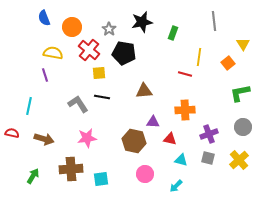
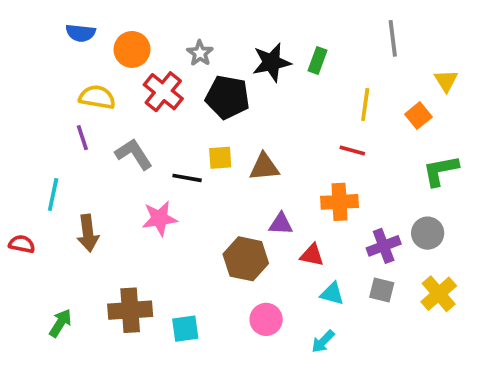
blue semicircle: (44, 18) -> (81, 33), turned -63
black star: (142, 22) -> (272, 62), moved
yellow square: (99, 73) -> (220, 158), moved
red line: (185, 74) -> (352, 150), moved
gray L-shape: (78, 104) -> (134, 154), moved
gray circle: (243, 127) -> (428, 233), moved
pink star: (87, 138) -> (160, 218), moved
brown arrow: (44, 139) -> (88, 233), moved, turned 66

